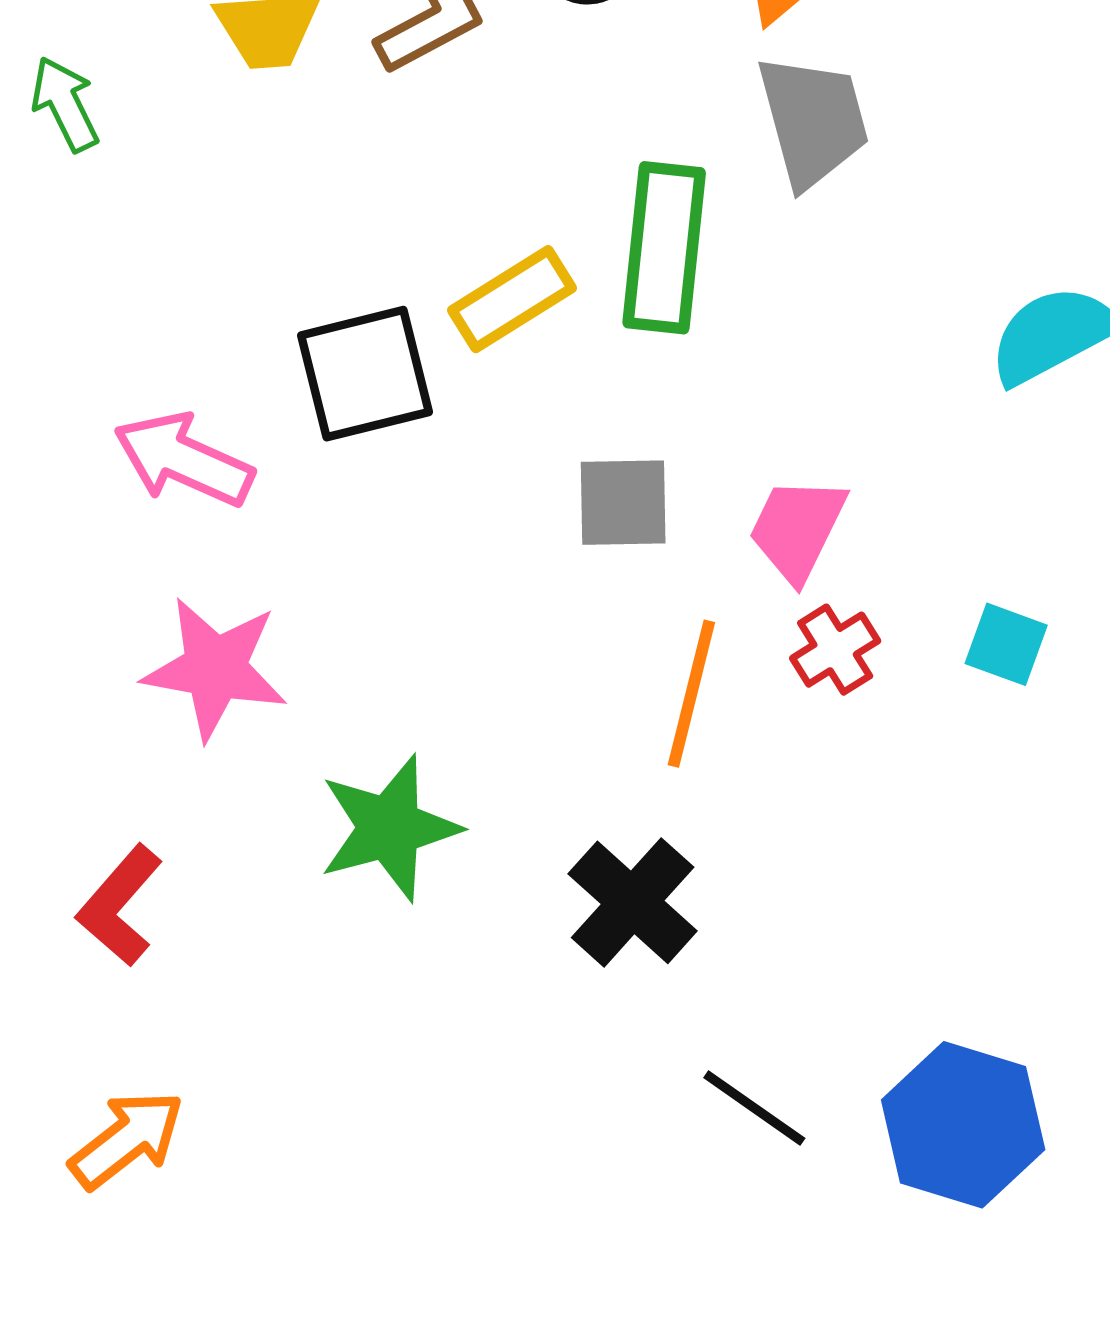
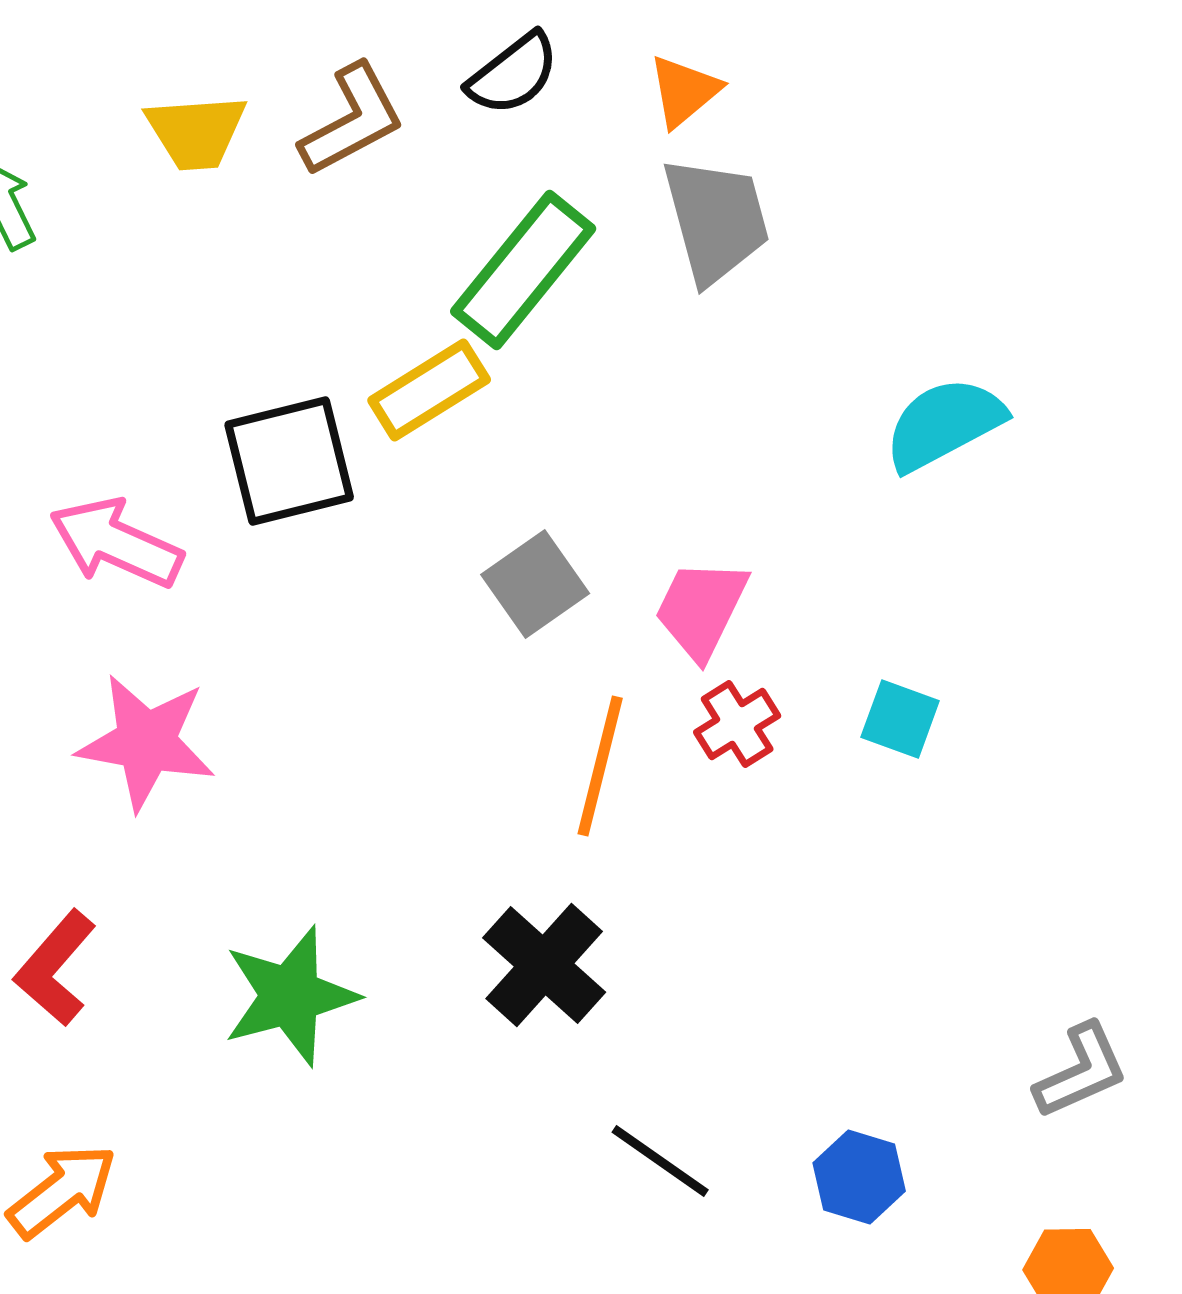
green rectangle: (664, 248) -> (523, 270), moved, turned 33
gray square: (623, 503) -> (535, 584), turned -34
green star: (389, 828) -> (290, 996), moved
blue hexagon: (963, 1125) -> (859, 1177), size x0.6

